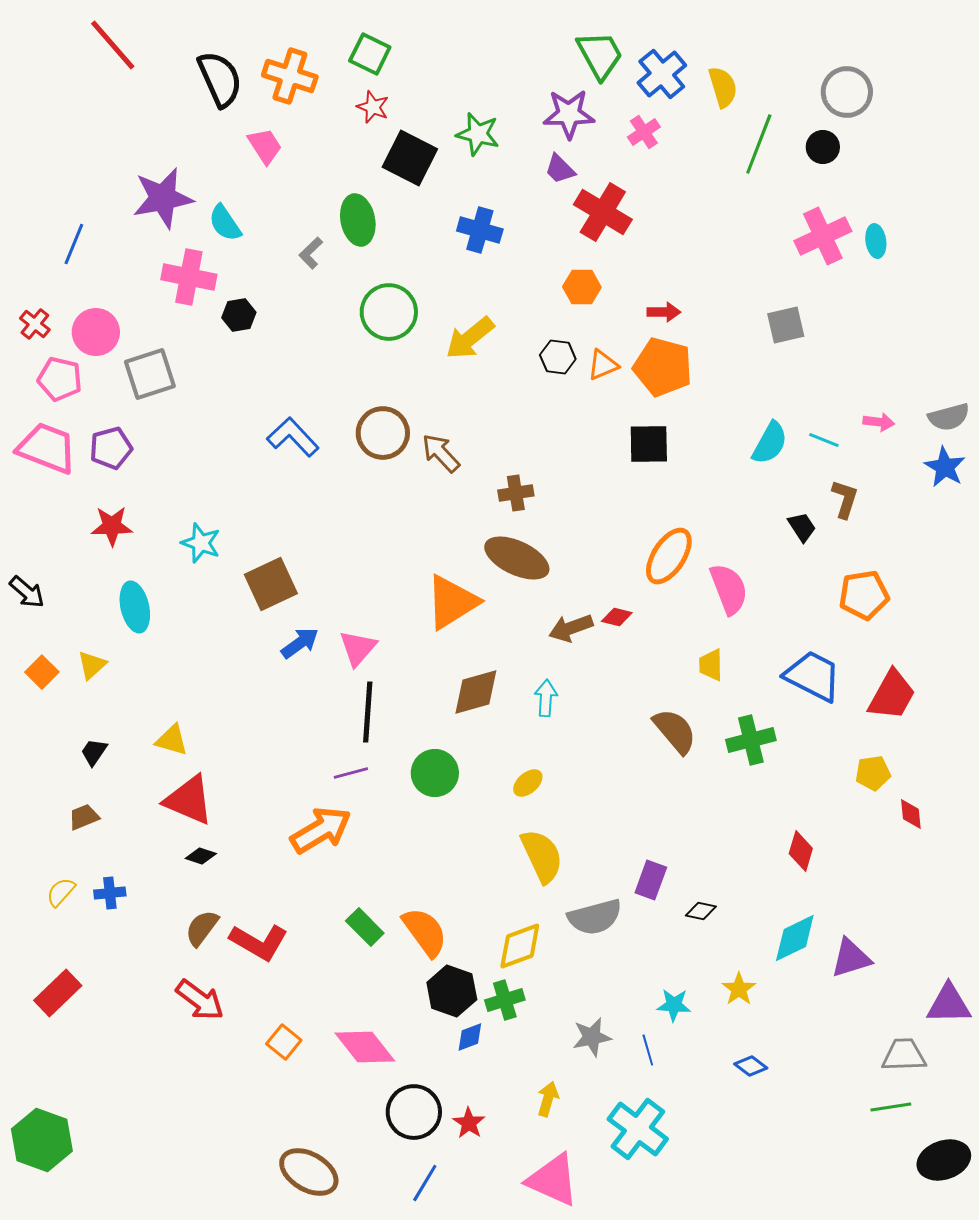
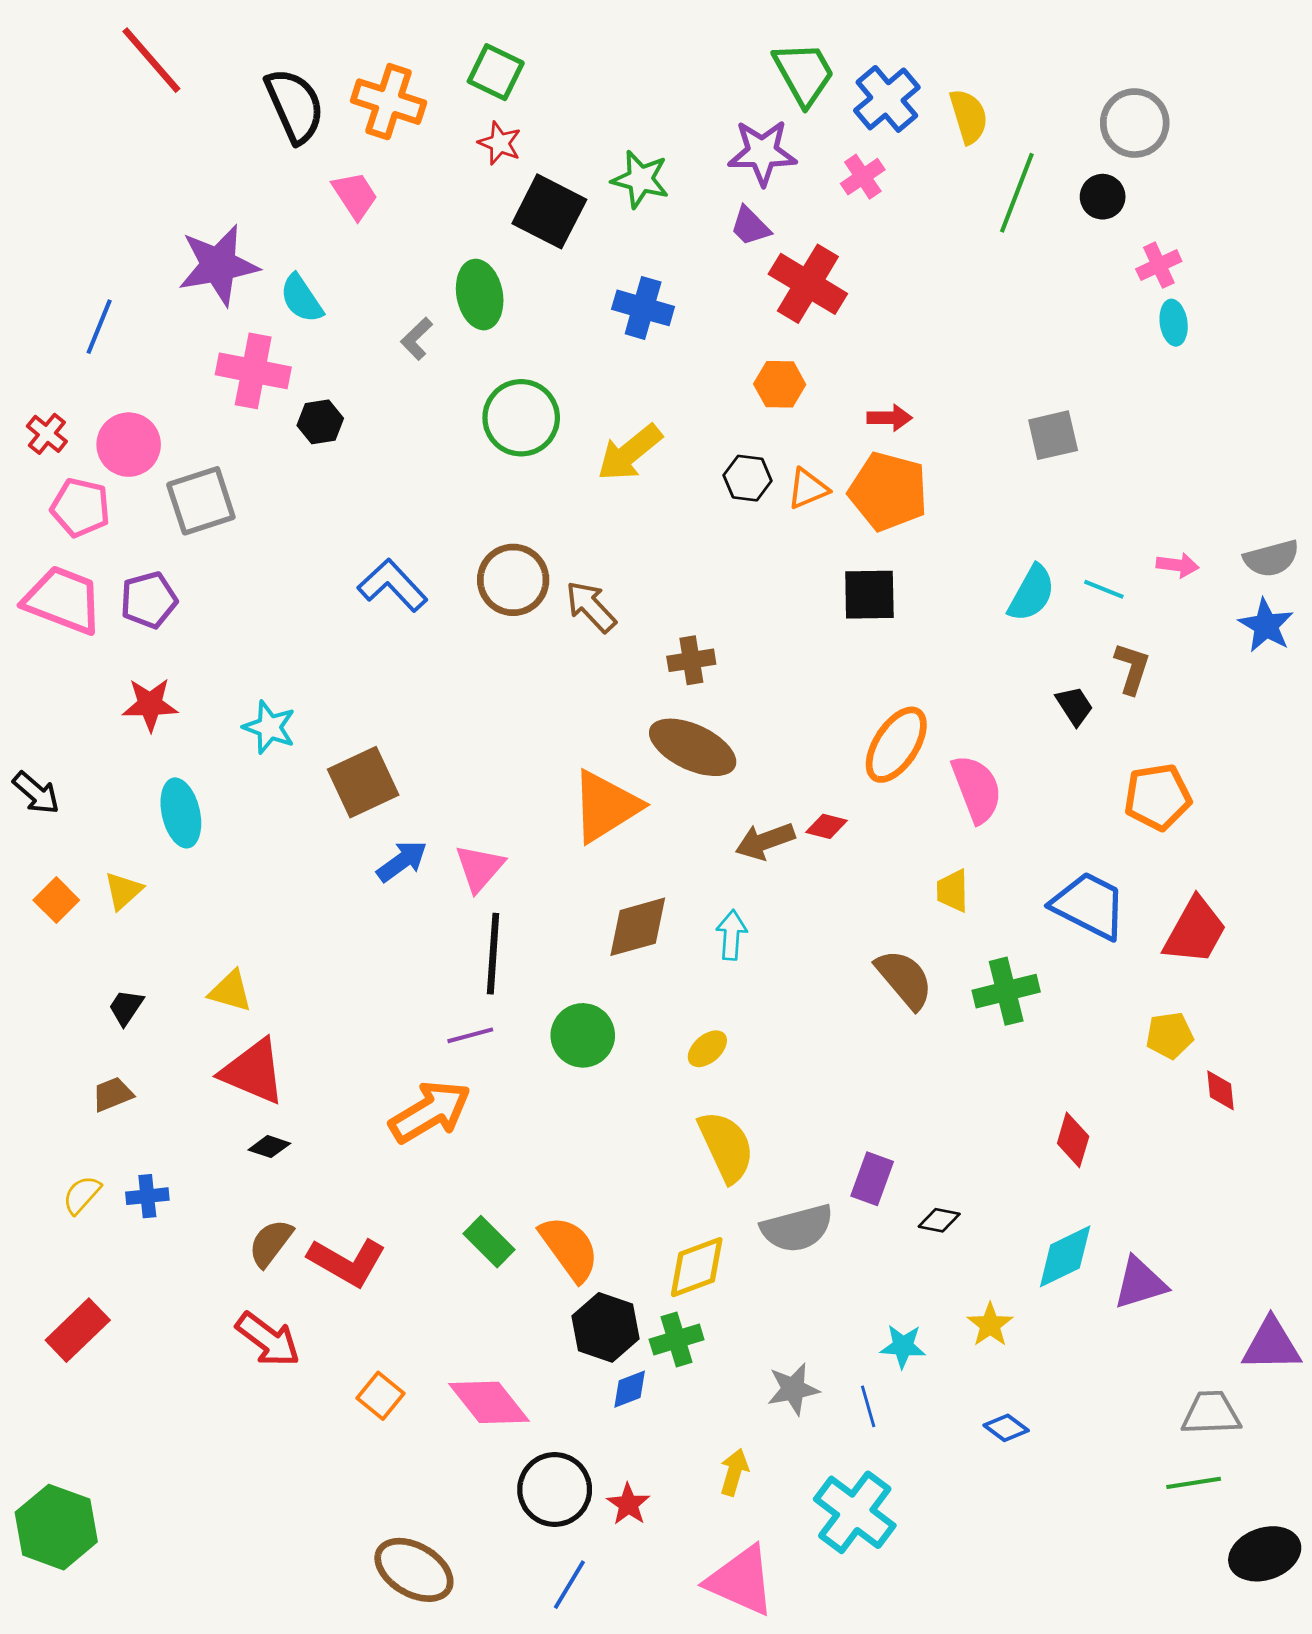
pink cross: (823, 236) -> (1159, 265), moved, size x0.6

